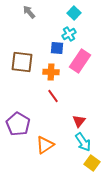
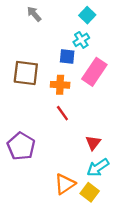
cyan arrow: (83, 142) -> (98, 167), turned 90
orange triangle: (45, 145) -> (65, 184), moved
yellow square: (92, 163) -> (90, 192), moved

